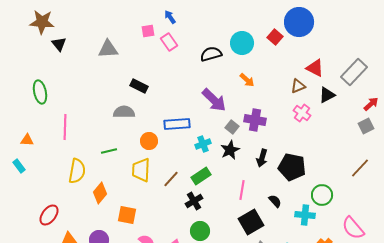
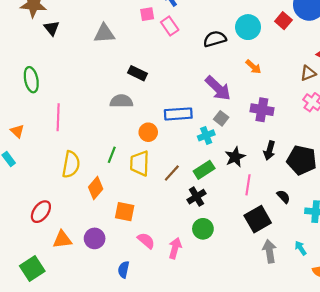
gray square: (232, 127) -> (221, 118), moved
orange triangle: (27, 140) -> (17, 131), turned 40
black star: (230, 150) -> (235, 157), moved
green line: (109, 151) -> (112, 155), moved, turned -56

